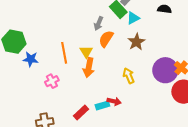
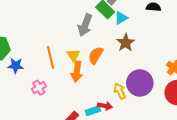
gray arrow: (99, 23) -> (85, 25), size x1.5
orange semicircle: (106, 39) -> (96, 55), moved
purple circle: (165, 70) -> (140, 83), moved
yellow arrow: (129, 76) -> (120, 91), moved

